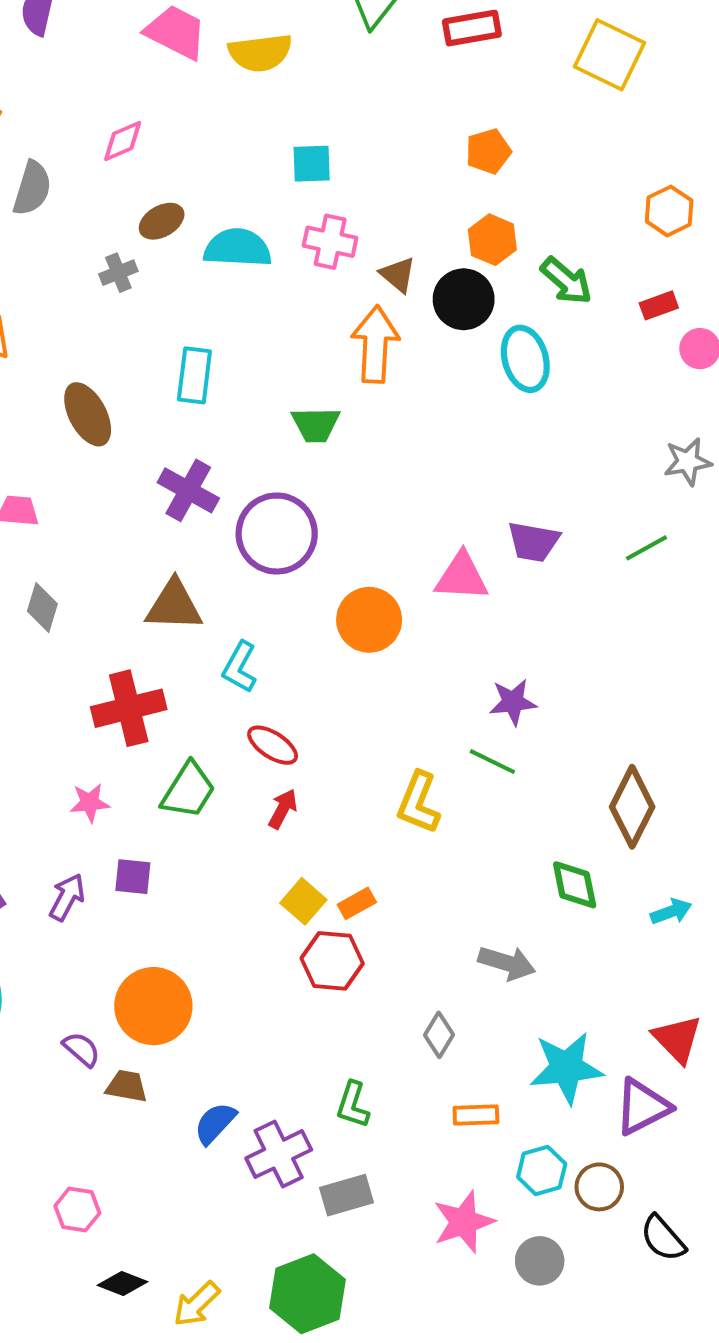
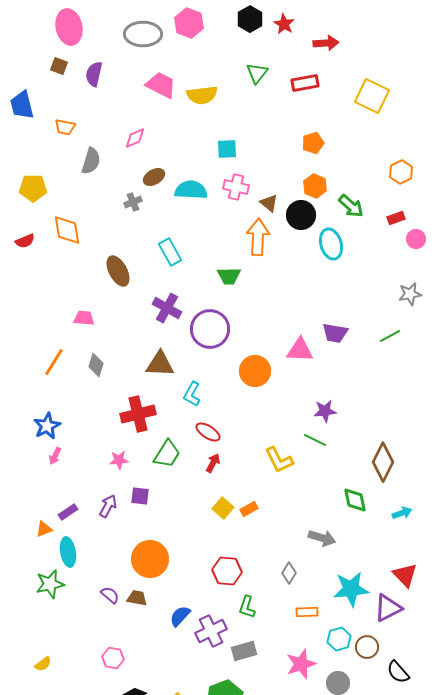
cyan rectangle: (194, 375) -> (170, 252), turned -36
yellow L-shape: (418, 803) -> (279, 460), turned -48
red hexagon: (332, 961) -> (227, 571), moved
purple semicircle: (81, 1049) -> (110, 595), moved

